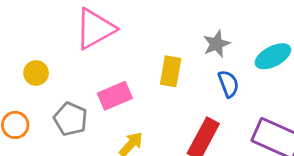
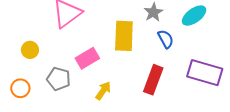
yellow rectangle: (171, 71) -> (124, 36), size x1.4

